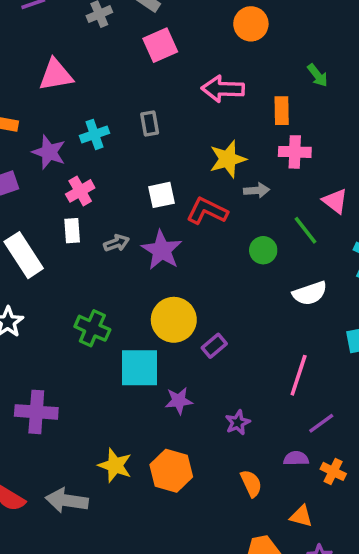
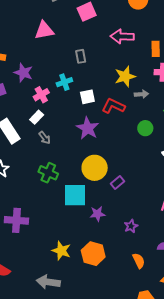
pink triangle: (56, 75) -> (44, 30), moved
cyan cross: (94, 134) -> (64, 82), moved
white rectangle: (72, 231) -> (37, 117), turned 48
gray arrow: (116, 243) -> (45, 138), moved, turned 72
gray arrow: (67, 501) -> (48, 282), moved

